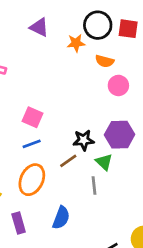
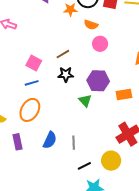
black star: (84, 140) -> (66, 74), moved
brown line: (68, 161) -> (63, 54), moved
gray line: (94, 186) -> (74, 143), moved

